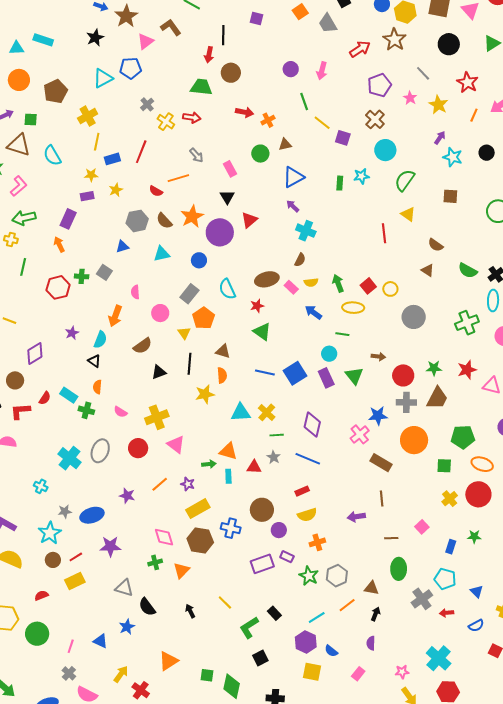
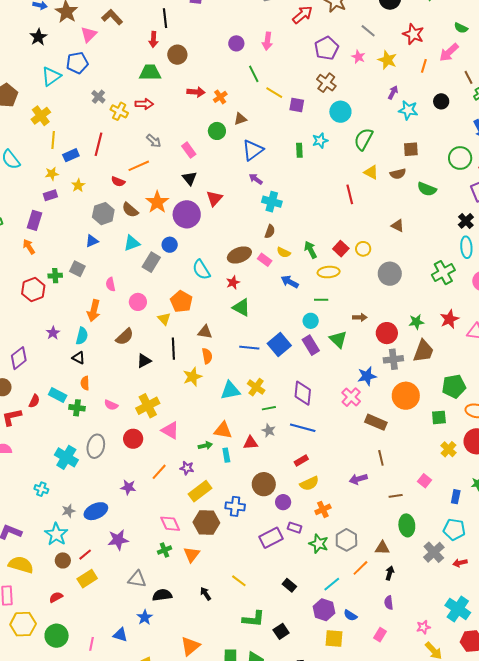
brown semicircle: (436, 245) -> (398, 174), moved, turned -42
green semicircle: (468, 271) -> (427, 189), moved
yellow semicircle: (311, 282) -> (284, 252), turned 40
gray rectangle: (189, 294) -> (151, 262), moved
black semicircle: (147, 607) -> (162, 595), turned 126
green L-shape: (249, 627) -> (254, 619), moved, turned -135

